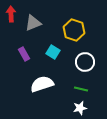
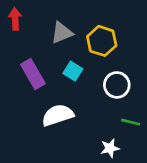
gray triangle: (33, 23) -> (62, 33), moved
purple rectangle: (24, 54) -> (33, 74), size x1.5
green line: (81, 89) -> (131, 122), moved

